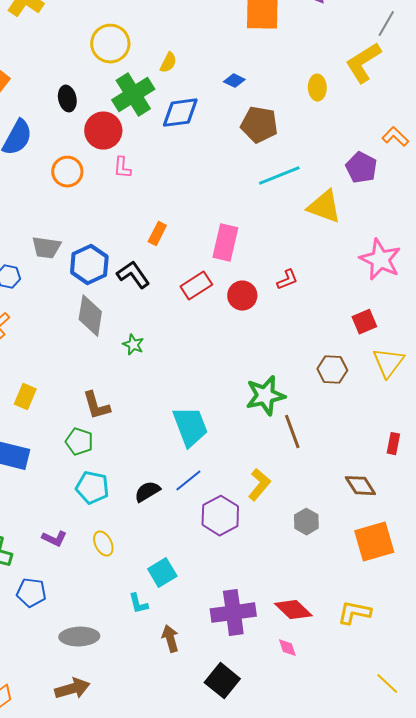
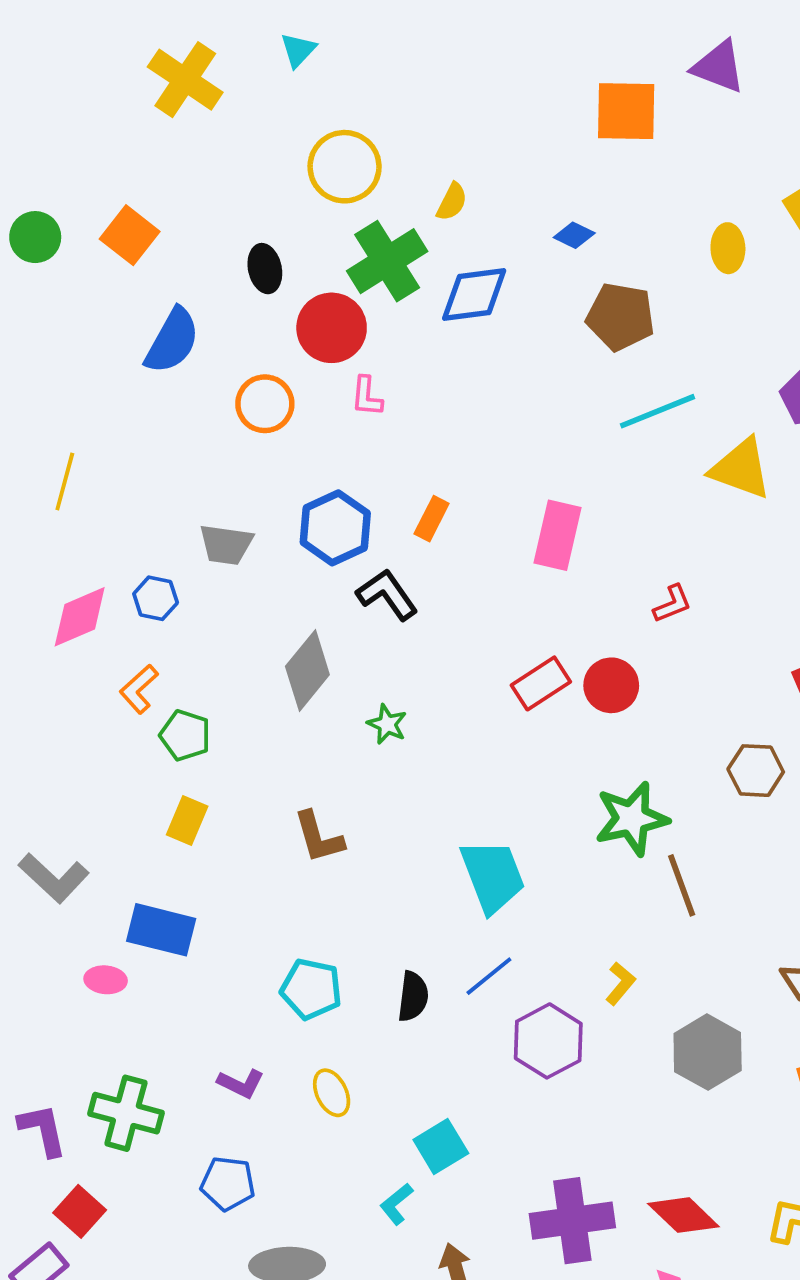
blue hexagon: (89, 265) -> (335, 528), moved
red rectangle: (196, 286) -> (541, 683), moved
red circle: (242, 296) -> (611, 685), moved
gray diamond: (90, 316) -> (307, 670), turned 30
green pentagon: (79, 442) -> (185, 735), moved
yellow L-shape: (259, 485) -> (620, 984), size x0.7
black semicircle: (147, 492) -> (413, 996), turned 128
gray hexagon: (306, 522) -> (708, 1052), size x1.5
blue pentagon: (31, 593) -> (228, 1184), moved
cyan L-shape: (138, 604) -> (396, 1204), turned 65

